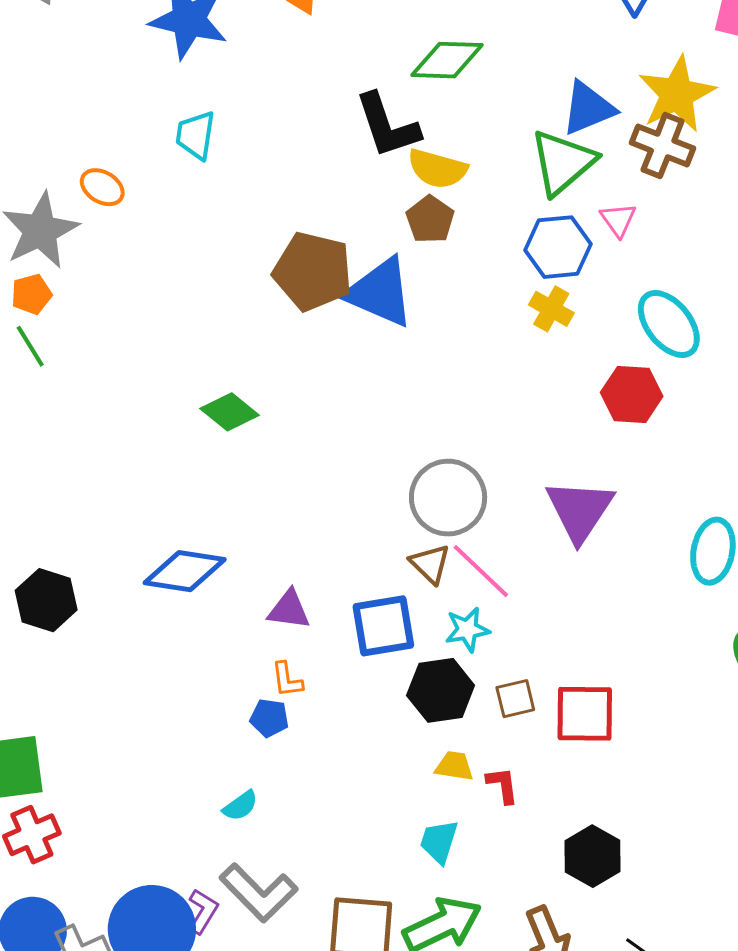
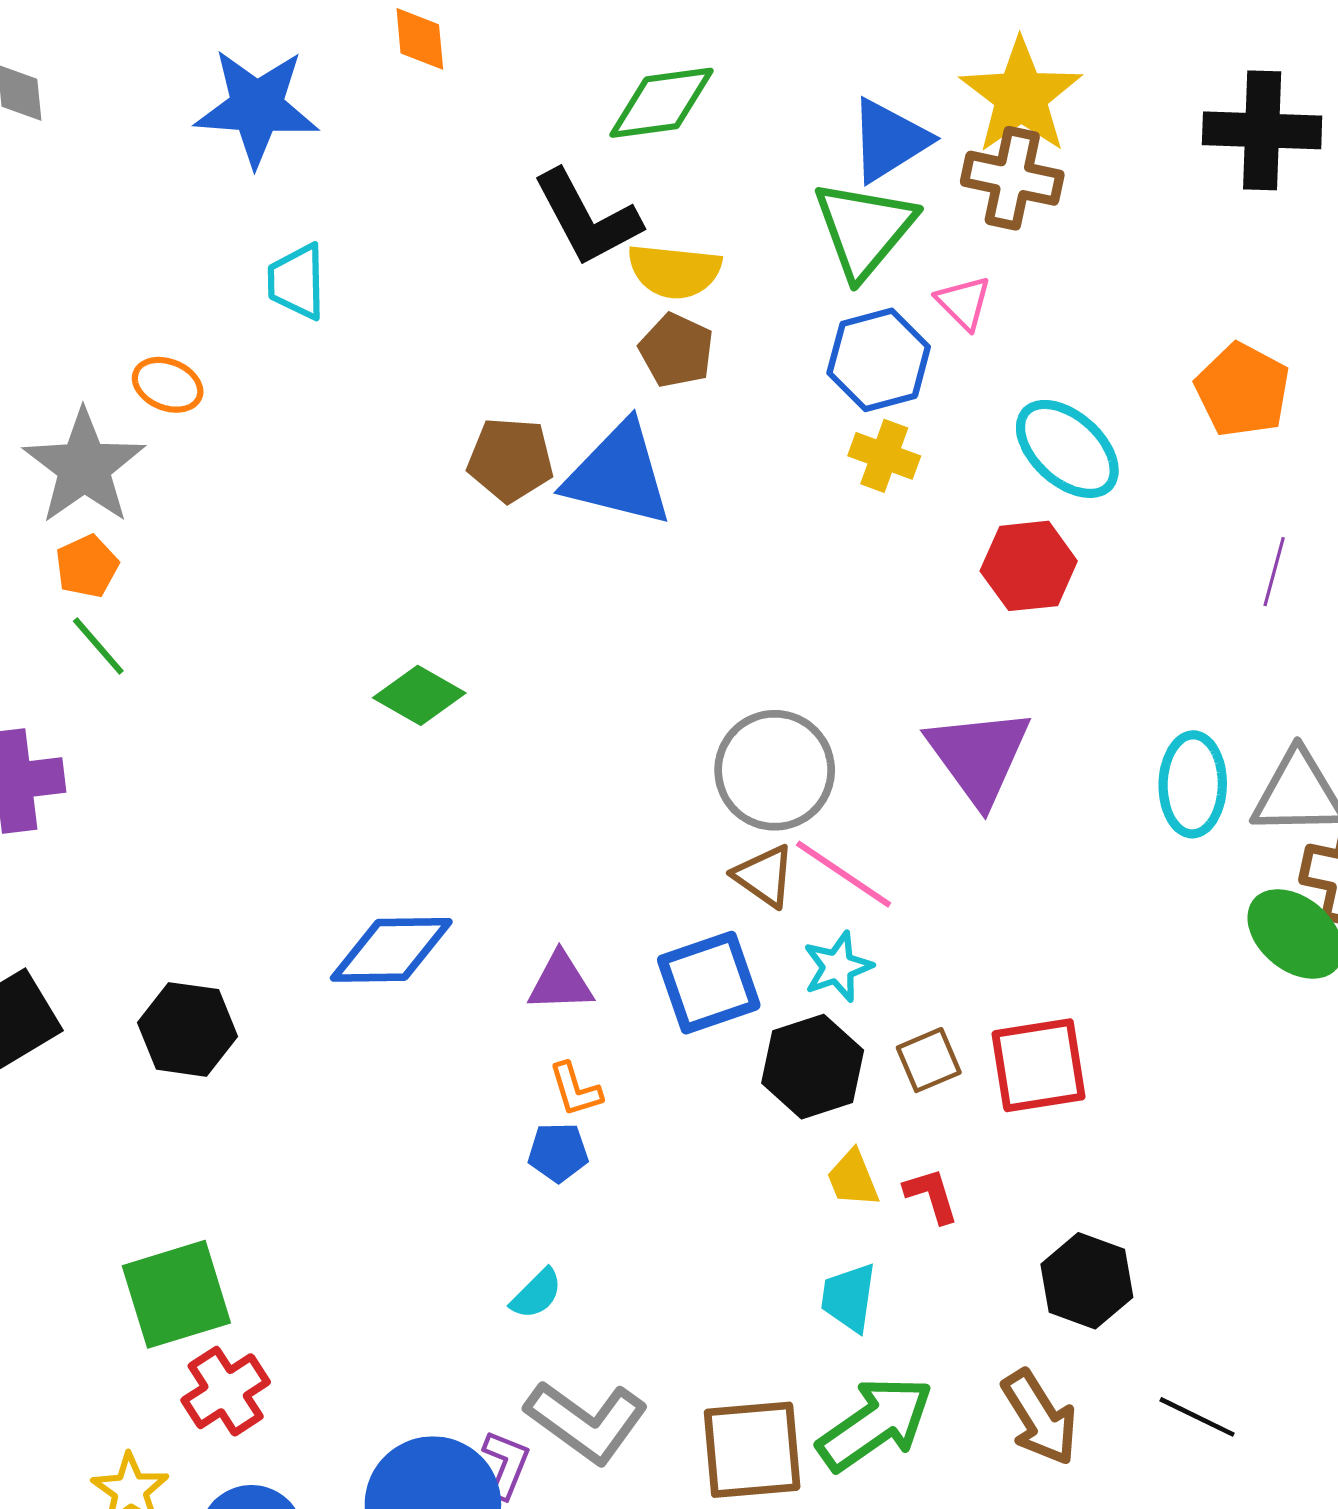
brown pentagon: (313, 271) -> (510, 460), size x0.7
yellow trapezoid: (454, 766) -> (853, 1179), turned -111

